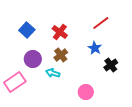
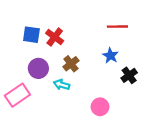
red line: (101, 23) -> (117, 27), turned 36
blue square: (27, 30) -> (31, 35), turned -35
red cross: (60, 32) -> (55, 37), moved

